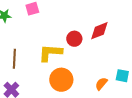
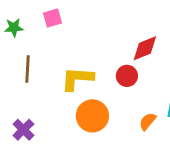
red circle: (74, 39) -> (127, 76), moved
brown line: (14, 59) -> (28, 69), moved

